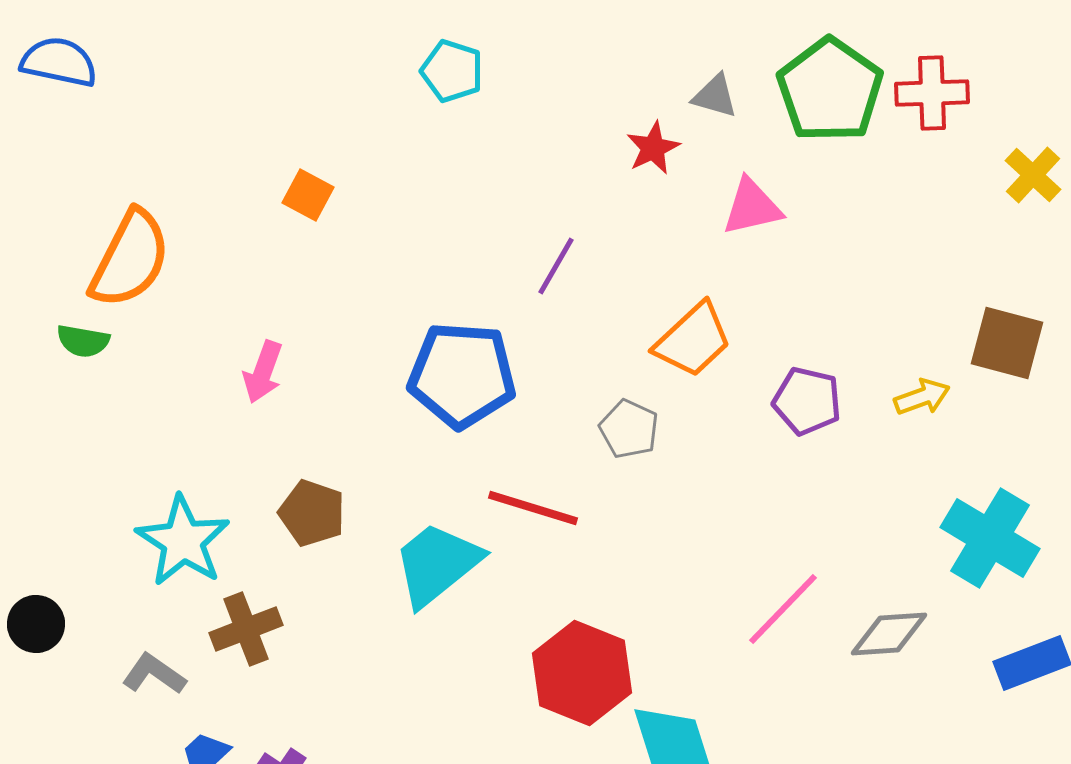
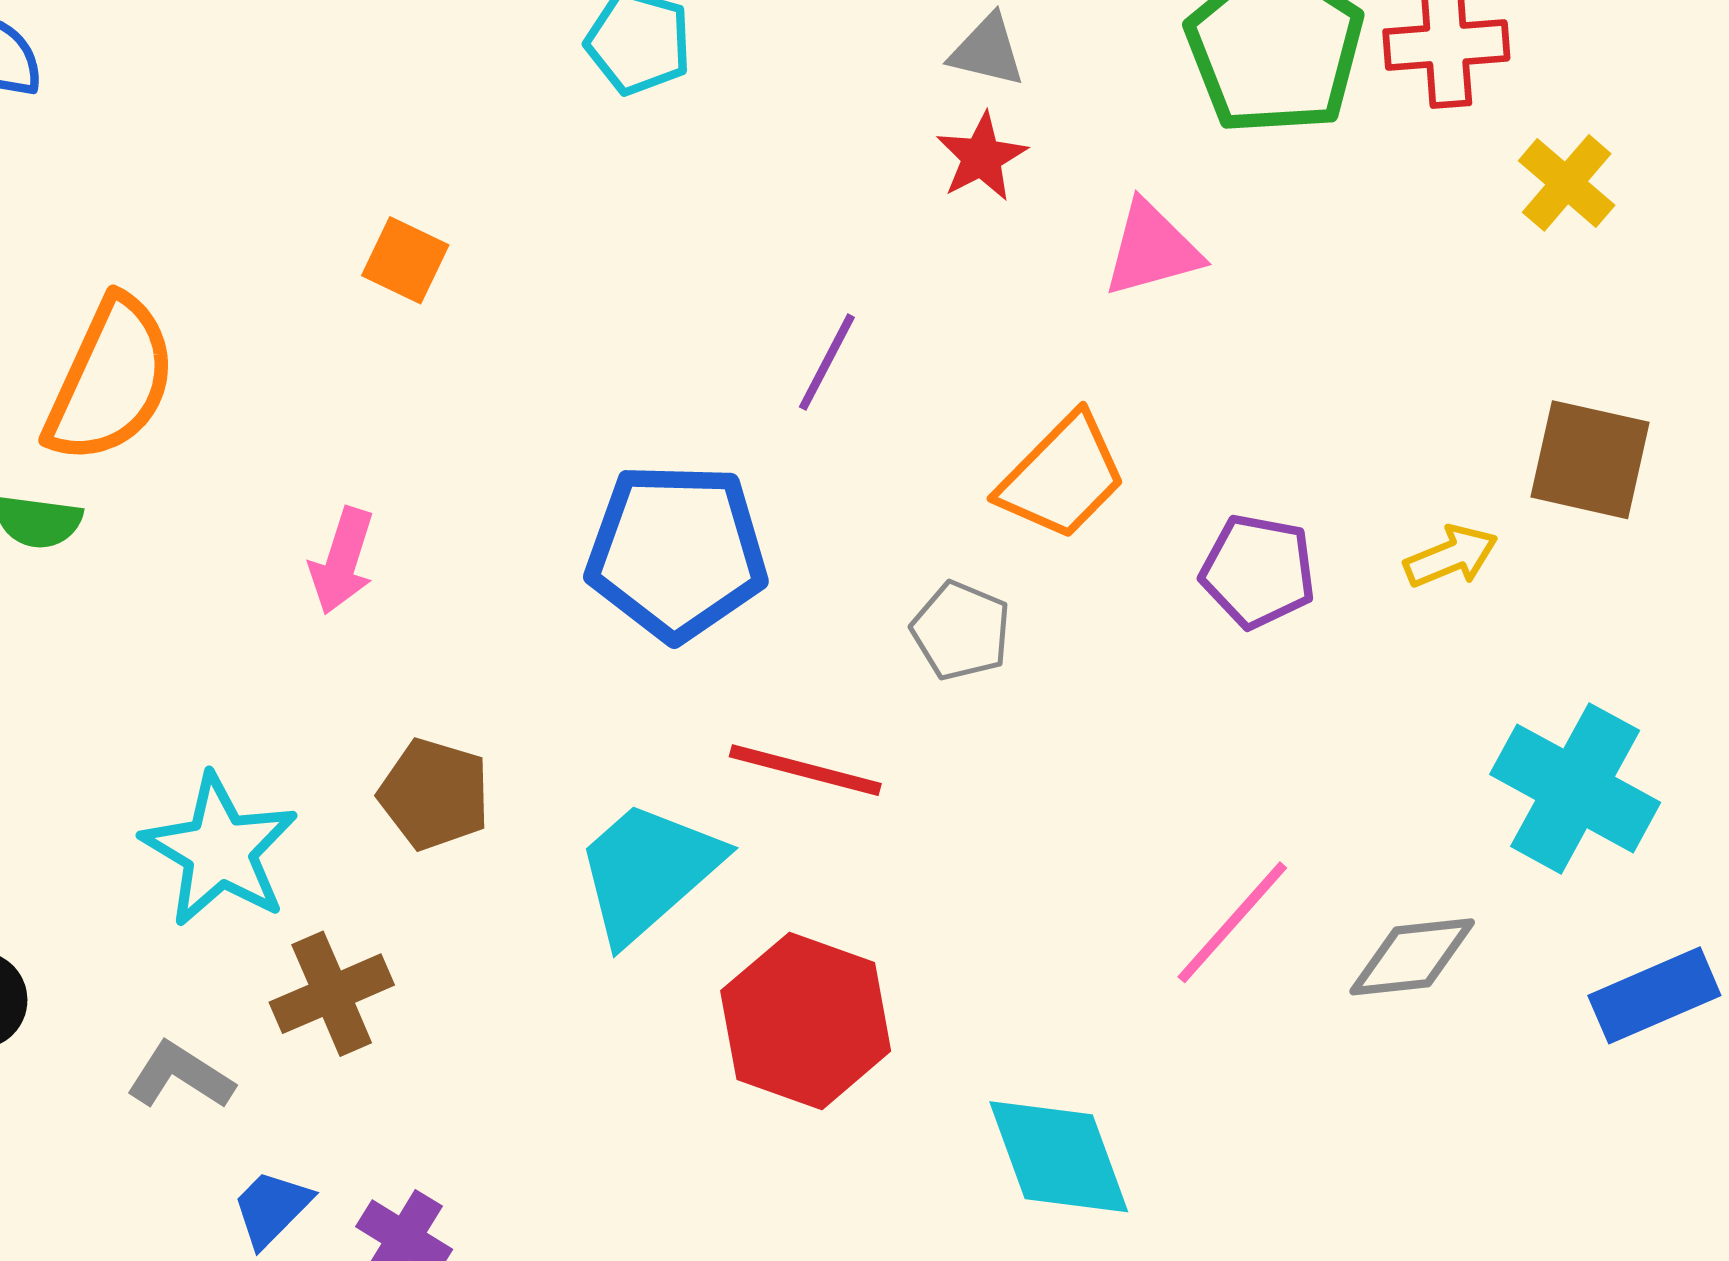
gray triangle: (715, 96) -> (987, 51), moved
yellow cross: (1033, 175) -> (1567, 183), moved
red hexagon: (582, 673) -> (806, 1021), moved

